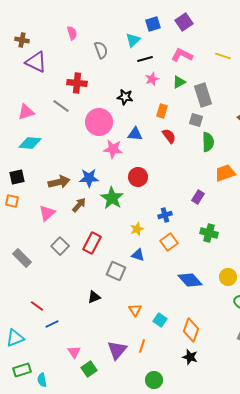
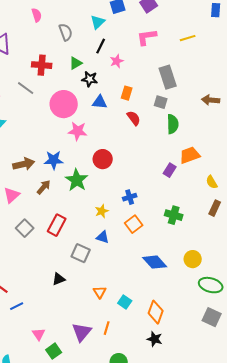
pink L-shape: (182, 55) -> (147, 37), turned -35
yellow line: (223, 56) -> (188, 38), turned -35
black line: (145, 59) -> (101, 46), moved, turned -49
green triangle: (179, 82) -> (76, 63), moved
blue triangle: (135, 134) -> (100, 102), moved
purple rectangle: (198, 197) -> (170, 170), moved

